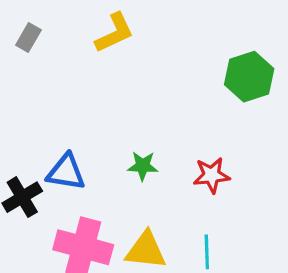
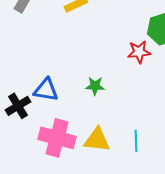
red star: (212, 175) -> (139, 52), moved

